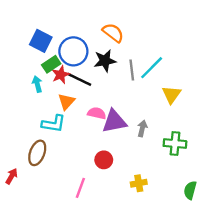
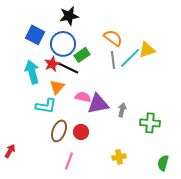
orange semicircle: (113, 33) -> (113, 38), moved
black star: (105, 61) -> (69, 16), moved
green rectangle: (51, 64) -> (82, 55), moved
cyan arrow: (37, 84) -> (32, 72), size x1.6
yellow triangle: (171, 95) -> (147, 50), moved, turned 36
brown ellipse: (37, 153) -> (59, 131), moved
red circle: (104, 160) -> (81, 132), moved

